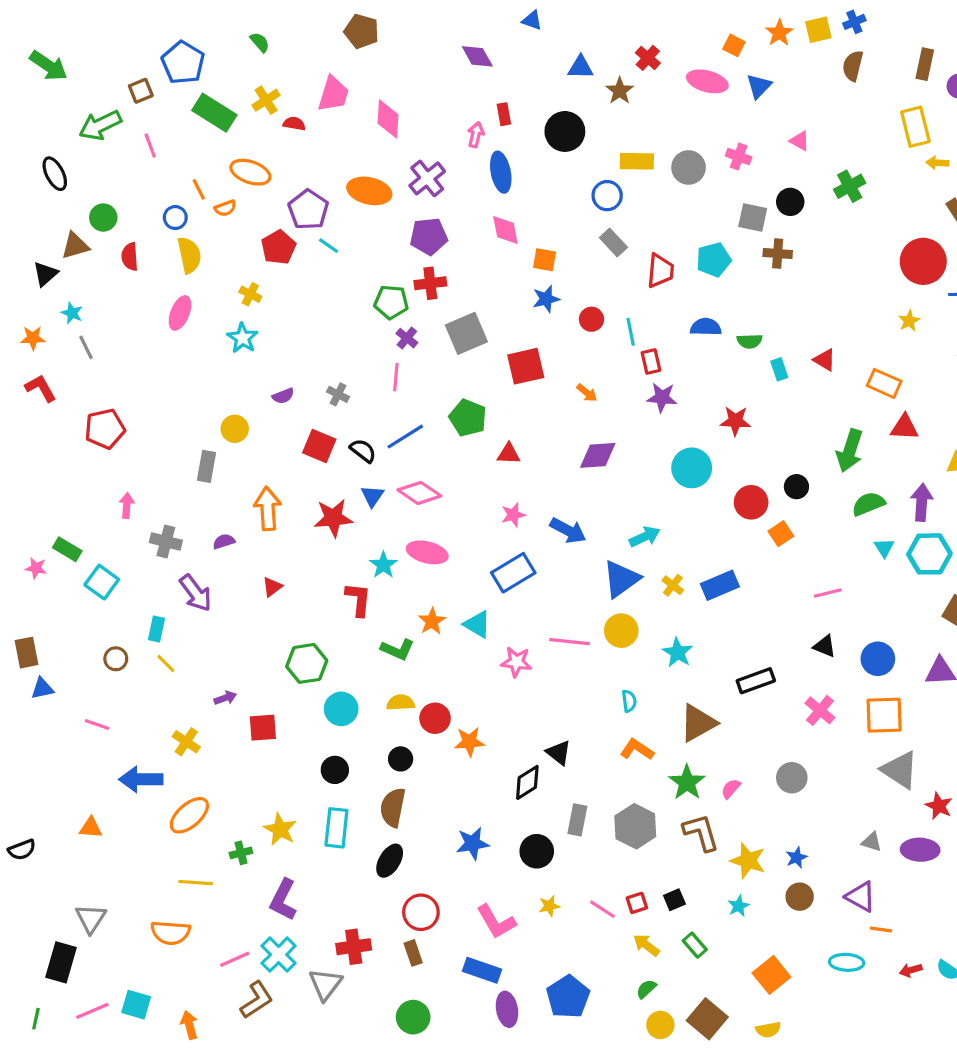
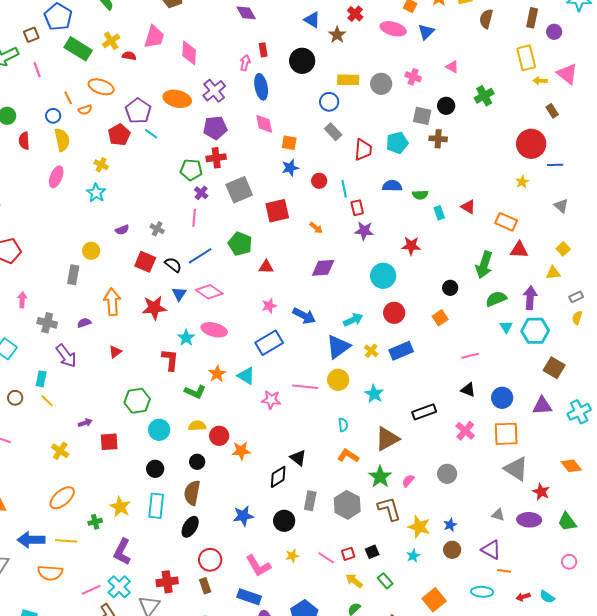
blue triangle: (581, 67) -> (312, 20), turned 30
red circle: (751, 502) -> (394, 313), moved
blue arrow: (141, 779) -> (31, 540), moved

